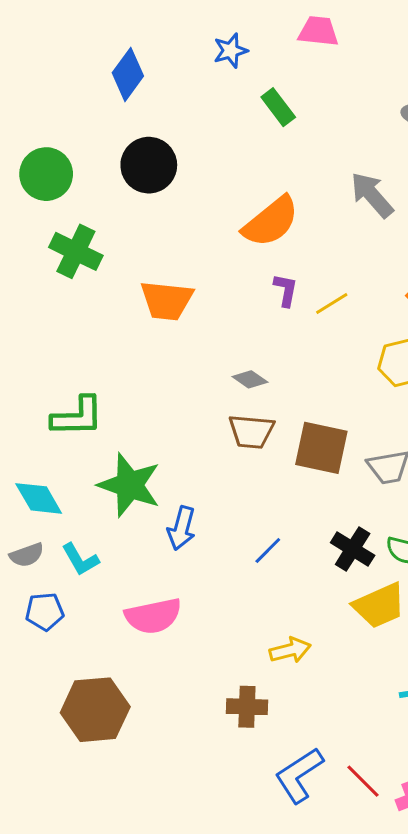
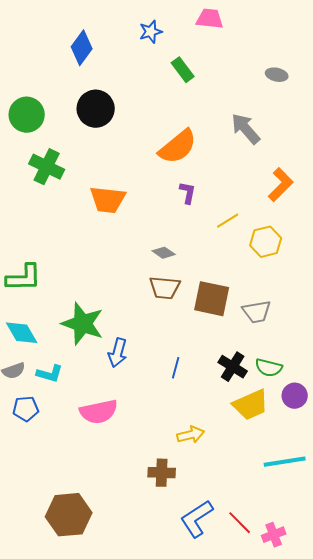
yellow line: (332, 304) -> (228, 221), moved
green L-shape: (77, 417) -> (24, 278), moved
blue line: (268, 550) -> (176, 368), turned -30
cyan L-shape: (80, 559) -> (50, 374), turned -44
brown hexagon: (95, 710) -> (69, 515), moved

